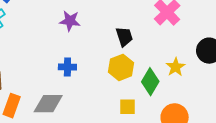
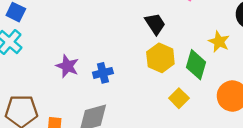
purple star: (70, 21) -> (67, 66), moved, turned 30
yellow square: (128, 107) -> (179, 98), turned -30

